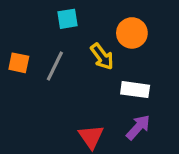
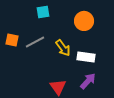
yellow arrow: (102, 57) -> (63, 48), moved
gray line: (55, 66) -> (35, 42), turned 36

